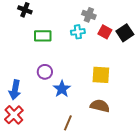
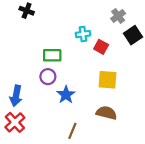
gray cross: (89, 15) -> (118, 16), moved, turned 32
red square: (105, 32) -> (101, 47), moved
green rectangle: (43, 36) -> (52, 55), moved

